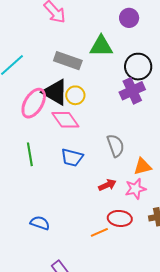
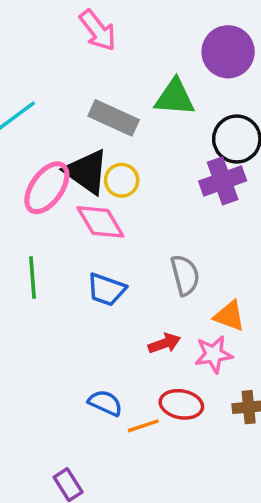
purple circle: (129, 18) -> (228, 52), size x1.5
orange triangle: (143, 166) -> (229, 316), turned 30
blue semicircle: (40, 223) -> (105, 403), moved

